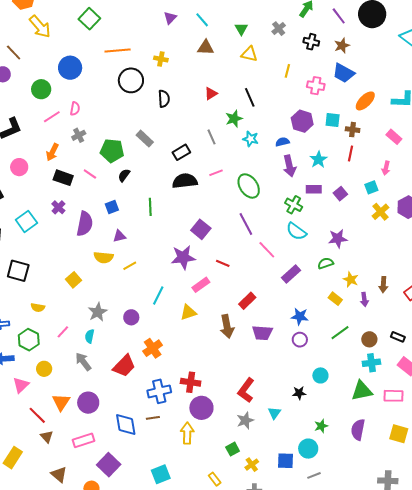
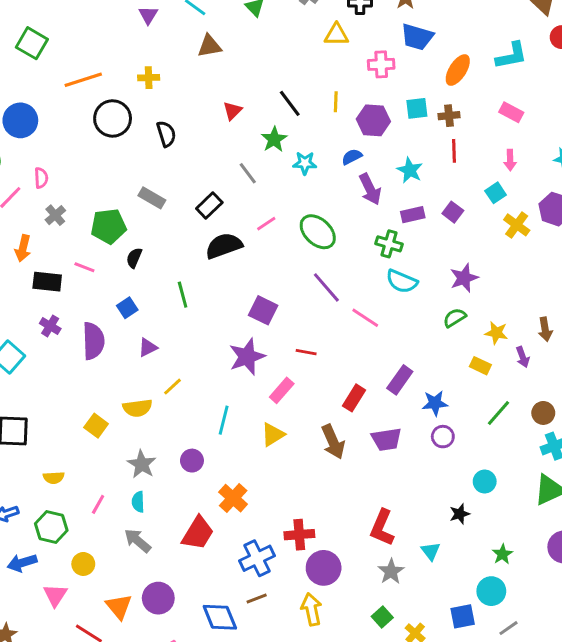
yellow triangle: (249, 54) -> (336, 35), moved
yellow line: (287, 71) -> (336, 102), moved
yellow semicircle: (104, 257) -> (137, 408), moved
purple rectangle: (291, 274) -> (400, 380), moved

